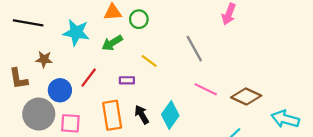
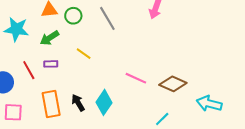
gray line: (194, 49) -> (107, 18), moved
red line: (89, 78) -> (29, 70), turned -66
purple rectangle: (127, 80) -> (51, 64), moved

